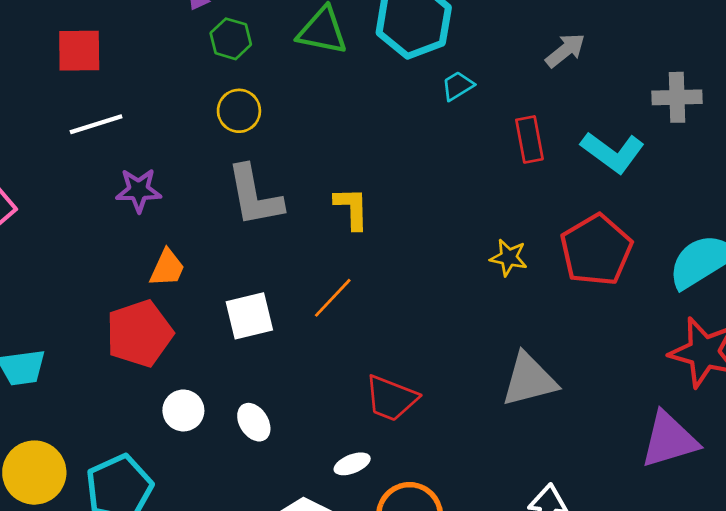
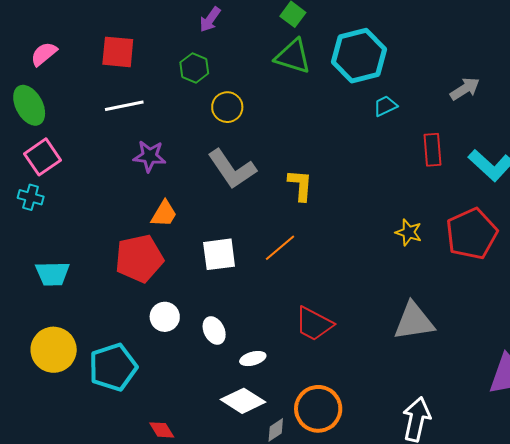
green hexagon: (231, 39) -> (194, 68), moved
gray L-shape: (255, 196) -> (232, 169), turned -30
white ellipse: (352, 464) -> (253, 359), moved

